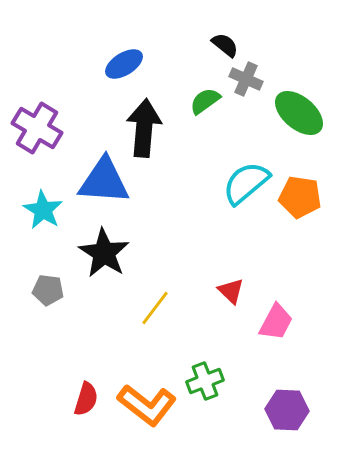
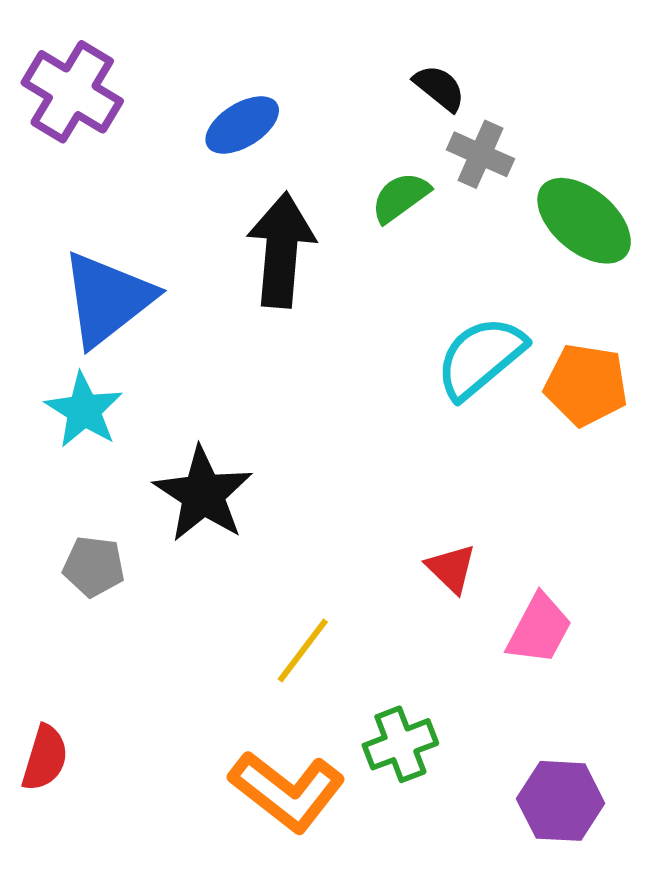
purple cross: (37, 128) -> (72, 92), moved
blue triangle: (104, 181) -> (107, 299), moved, turned -42
yellow line: (155, 308) -> (303, 651), moved
red semicircle: (86, 399) -> (45, 758), moved

